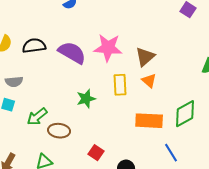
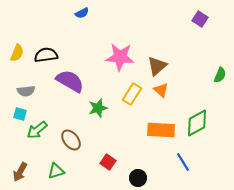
purple semicircle: (72, 53) -> (70, 81), moved
yellow rectangle: (120, 85) -> (132, 94), turned 35
green arrow: (37, 117) -> (37, 130), moved
brown ellipse: (59, 131) -> (71, 140), turned 45

